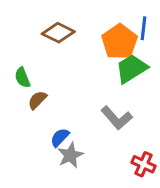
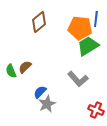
brown diamond: (58, 33) -> (39, 22), turned -65
orange pentagon: (120, 42) -> (80, 28), turned -30
green semicircle: (22, 78) -> (11, 71), moved

